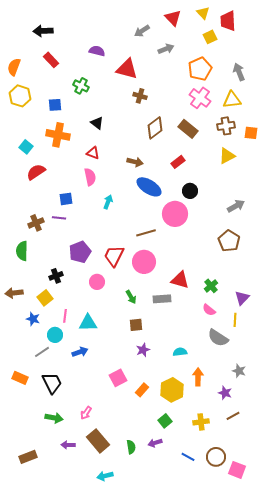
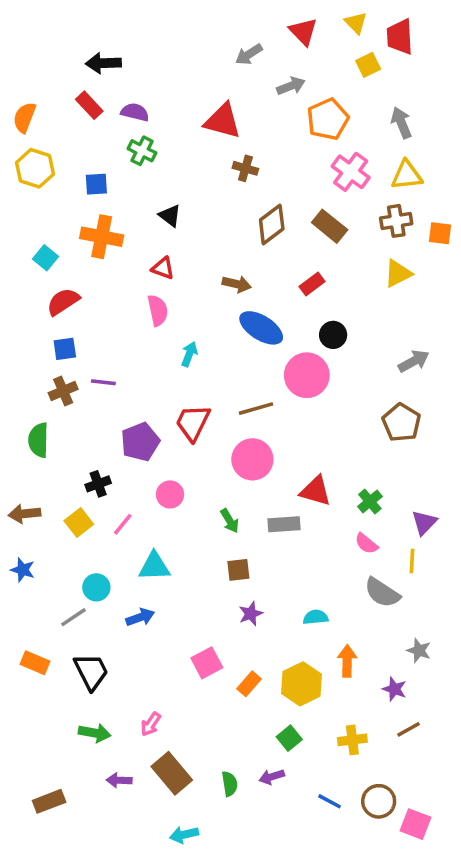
black arrow: (43, 31) -> (103, 63), moved
purple semicircle: (97, 51) -> (135, 112), moved
orange pentagon: (200, 69) -> (328, 119), moved
gray arrow: (239, 72) -> (401, 123), moved
blue square: (66, 199) -> (65, 349), moved
red trapezoid: (114, 256) -> (193, 423), moved
pink line: (65, 316) -> (123, 524), moved, turned 32
blue star: (33, 319) -> (23, 570), moved

